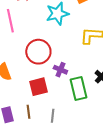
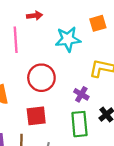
purple cross: (60, 70) -> (81, 94), moved

